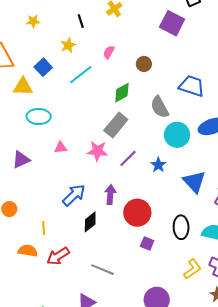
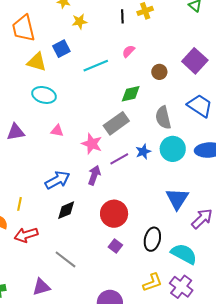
black line: (81, 21) -> (122, 16), moved
purple square: (172, 23) -> (195, 61), moved
yellow star: (68, 45) -> (80, 22), moved
blue star: (158, 165) -> (143, 152), moved
purple arrow: (110, 195) -> (94, 175), moved

